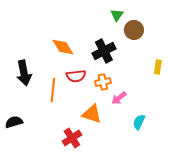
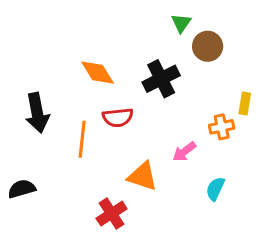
orange cross: (103, 82) -> (222, 127), moved

